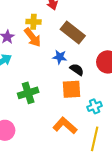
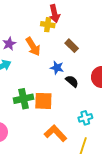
yellow cross: (33, 22) -> (48, 25), moved
brown rectangle: (73, 33) -> (72, 46), size x0.6
orange square: (71, 89) -> (43, 101), moved

